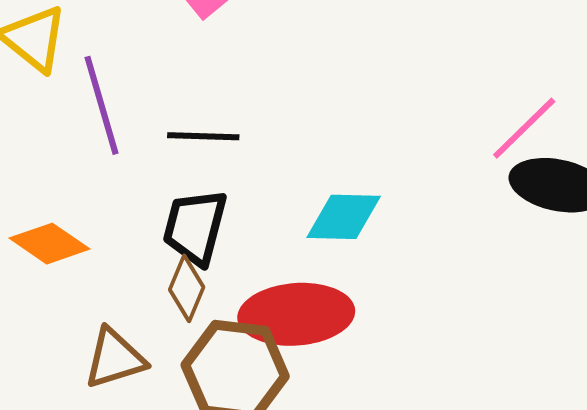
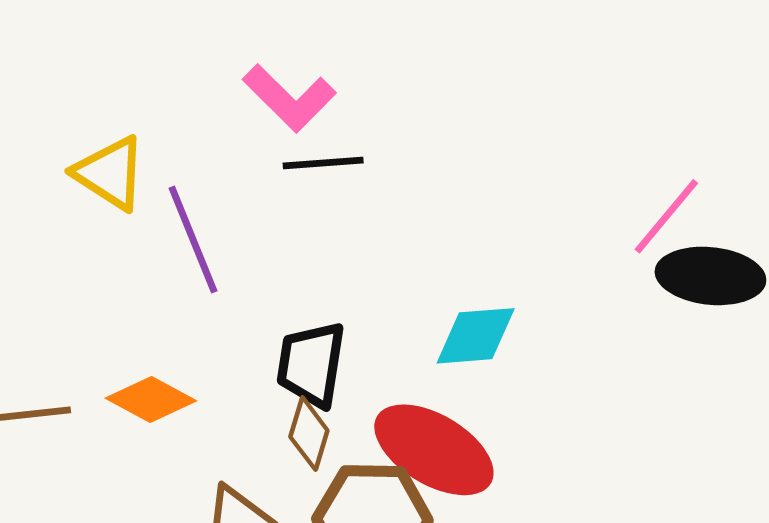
black line: (203, 136) -> (323, 163), moved
red ellipse: (296, 314) -> (434, 450), turned 41

